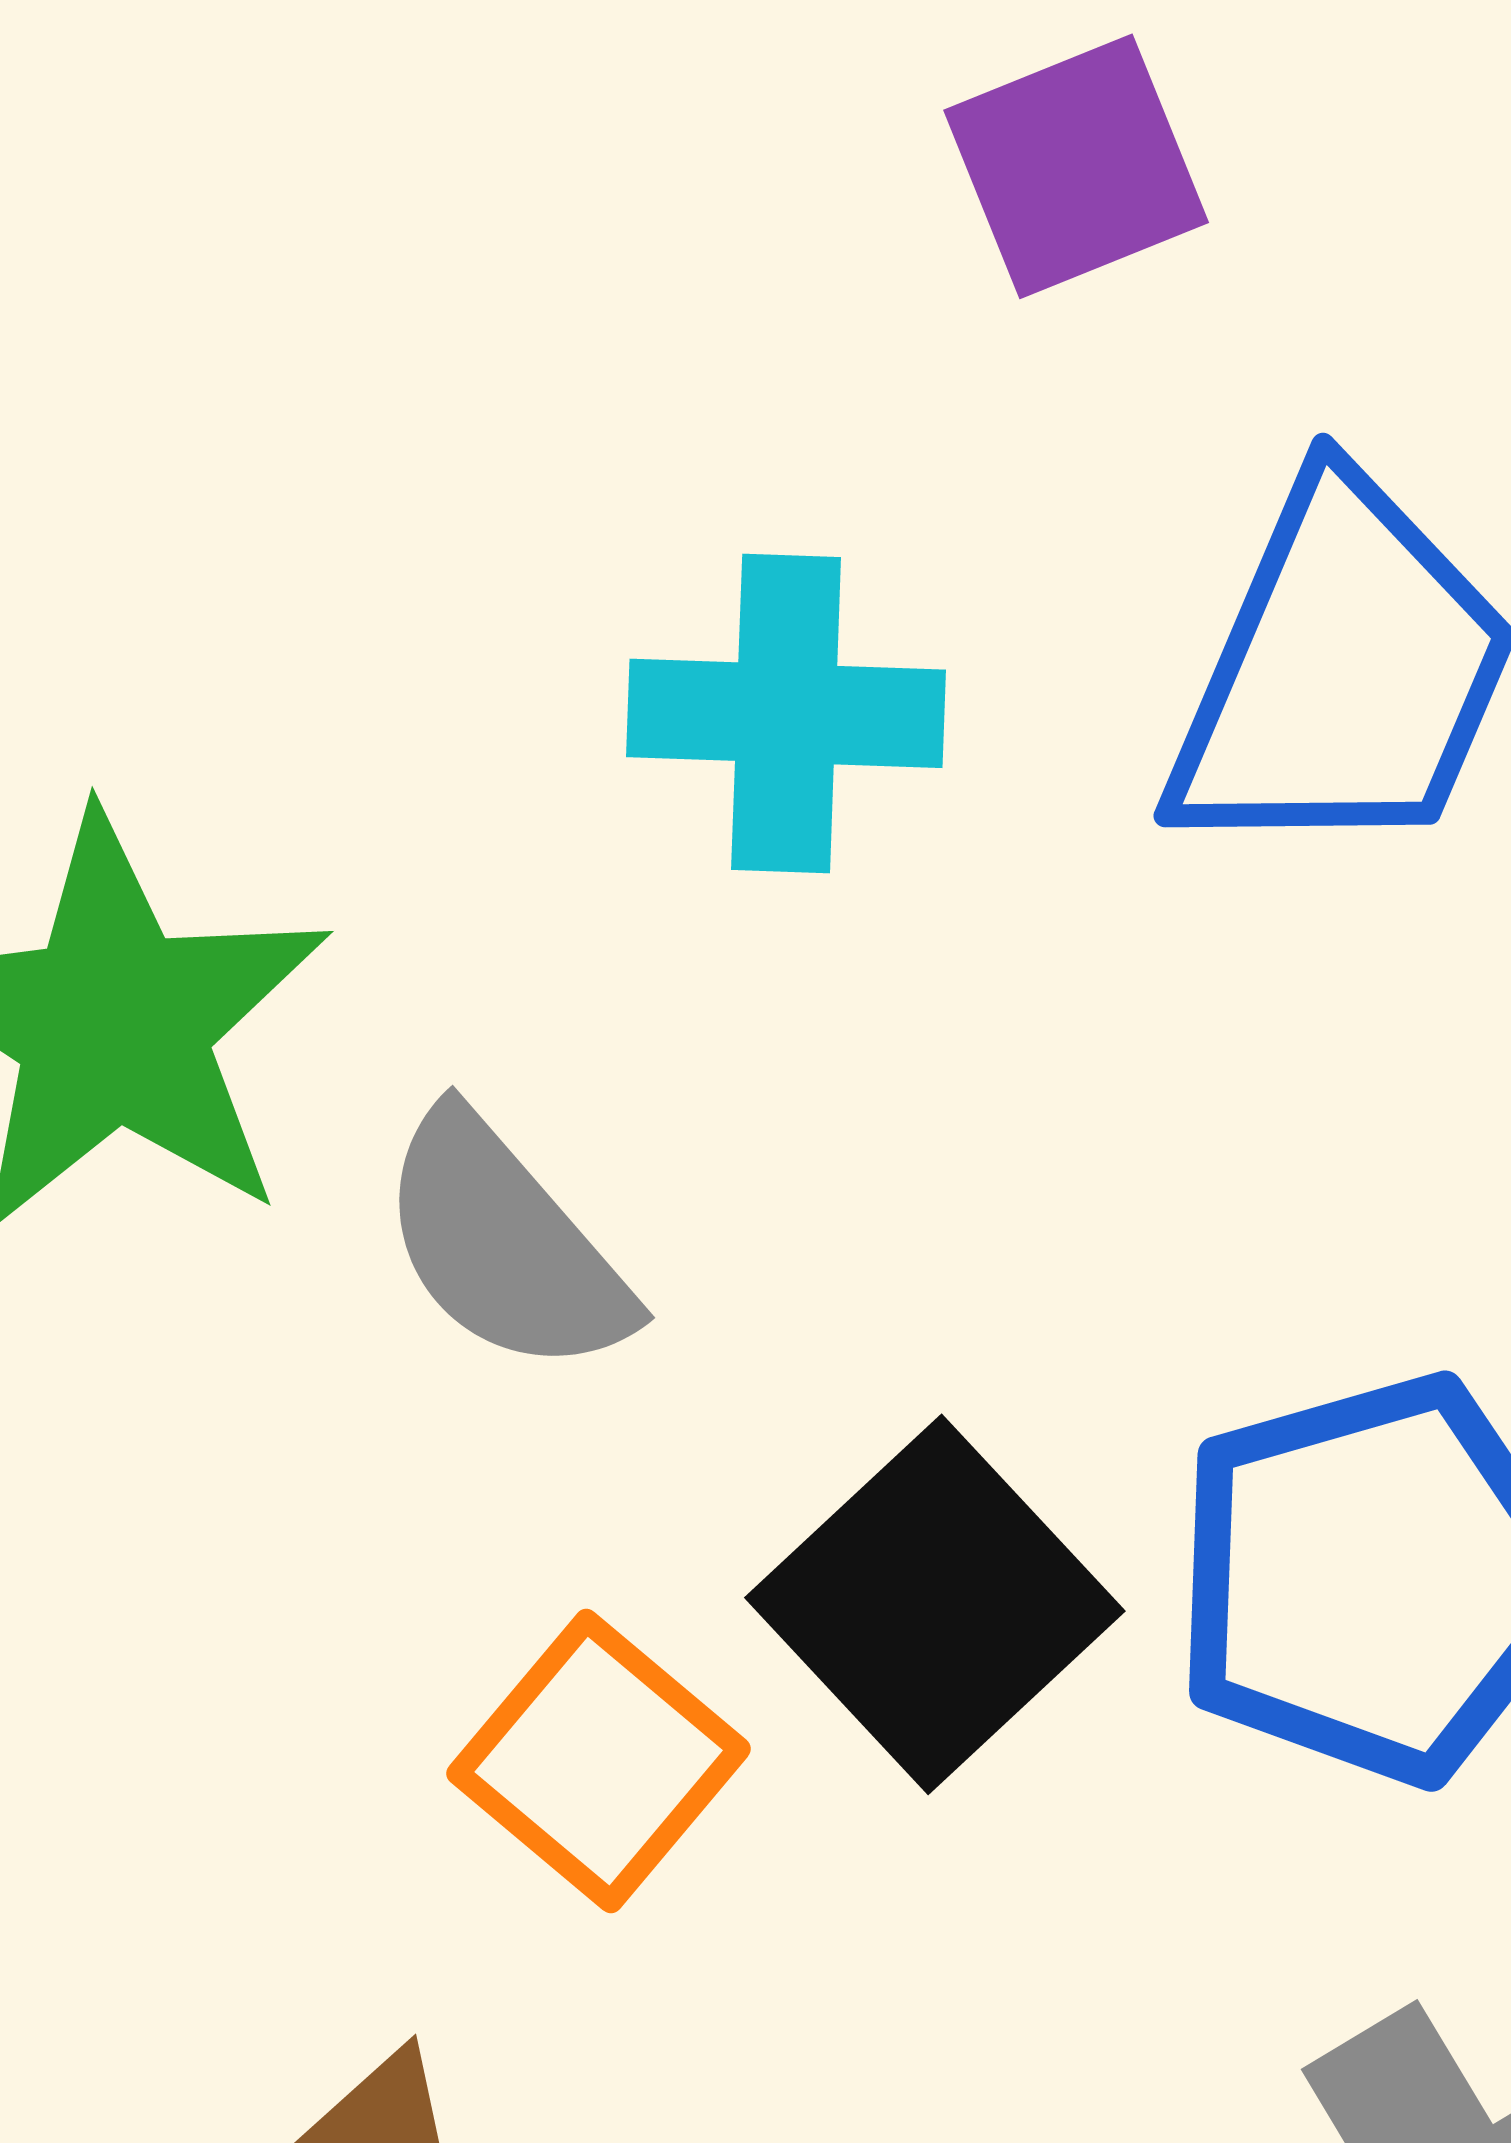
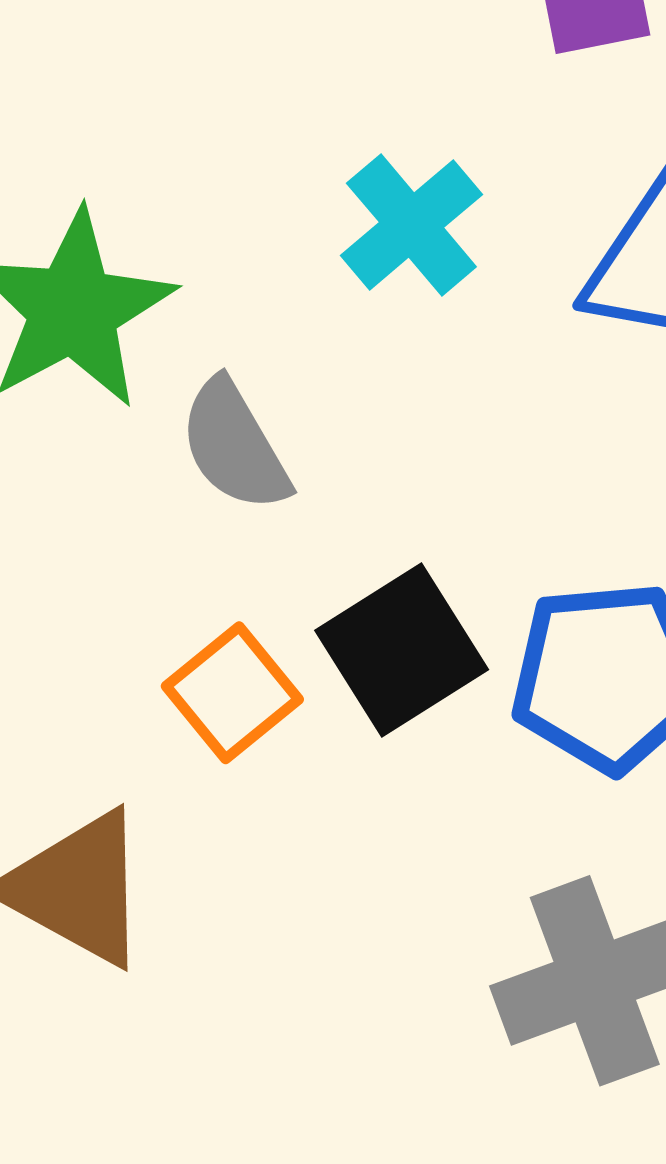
cyan cross: (786, 713) -> (411, 225), turned 37

